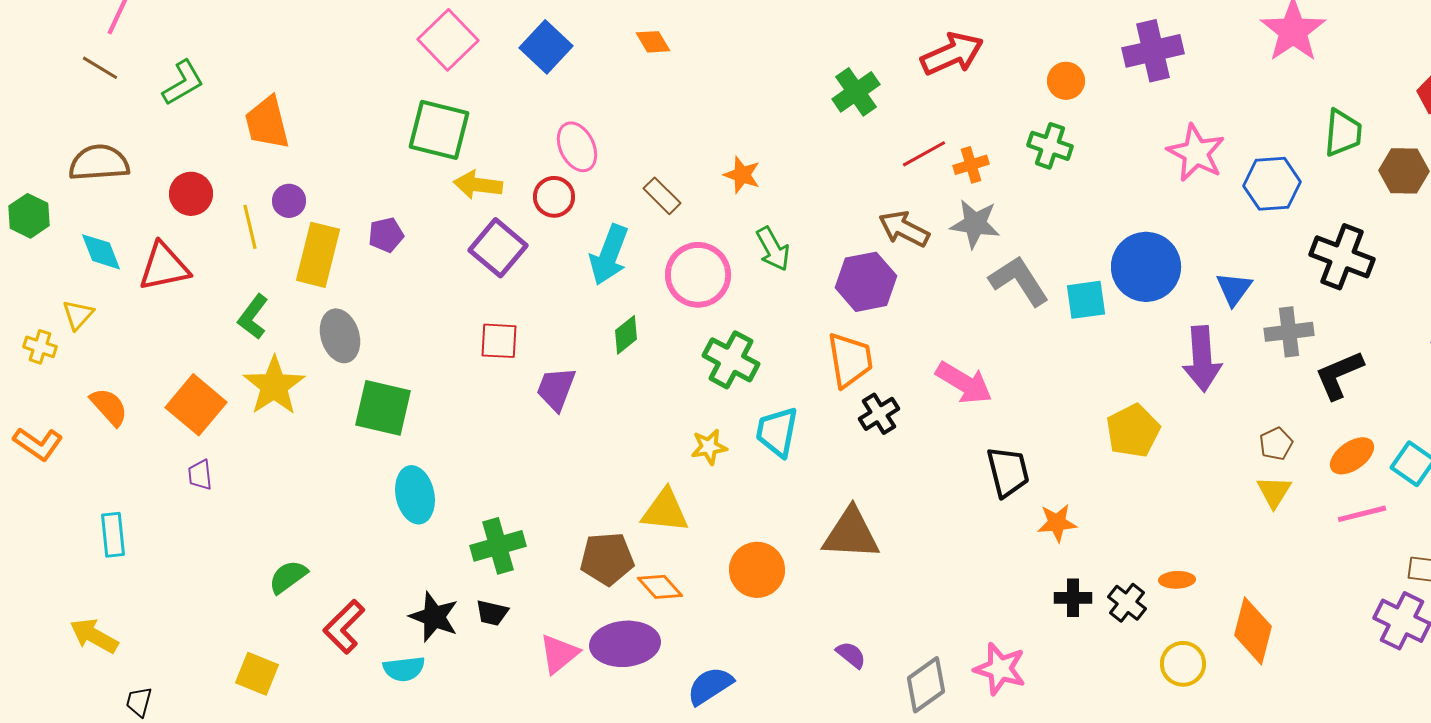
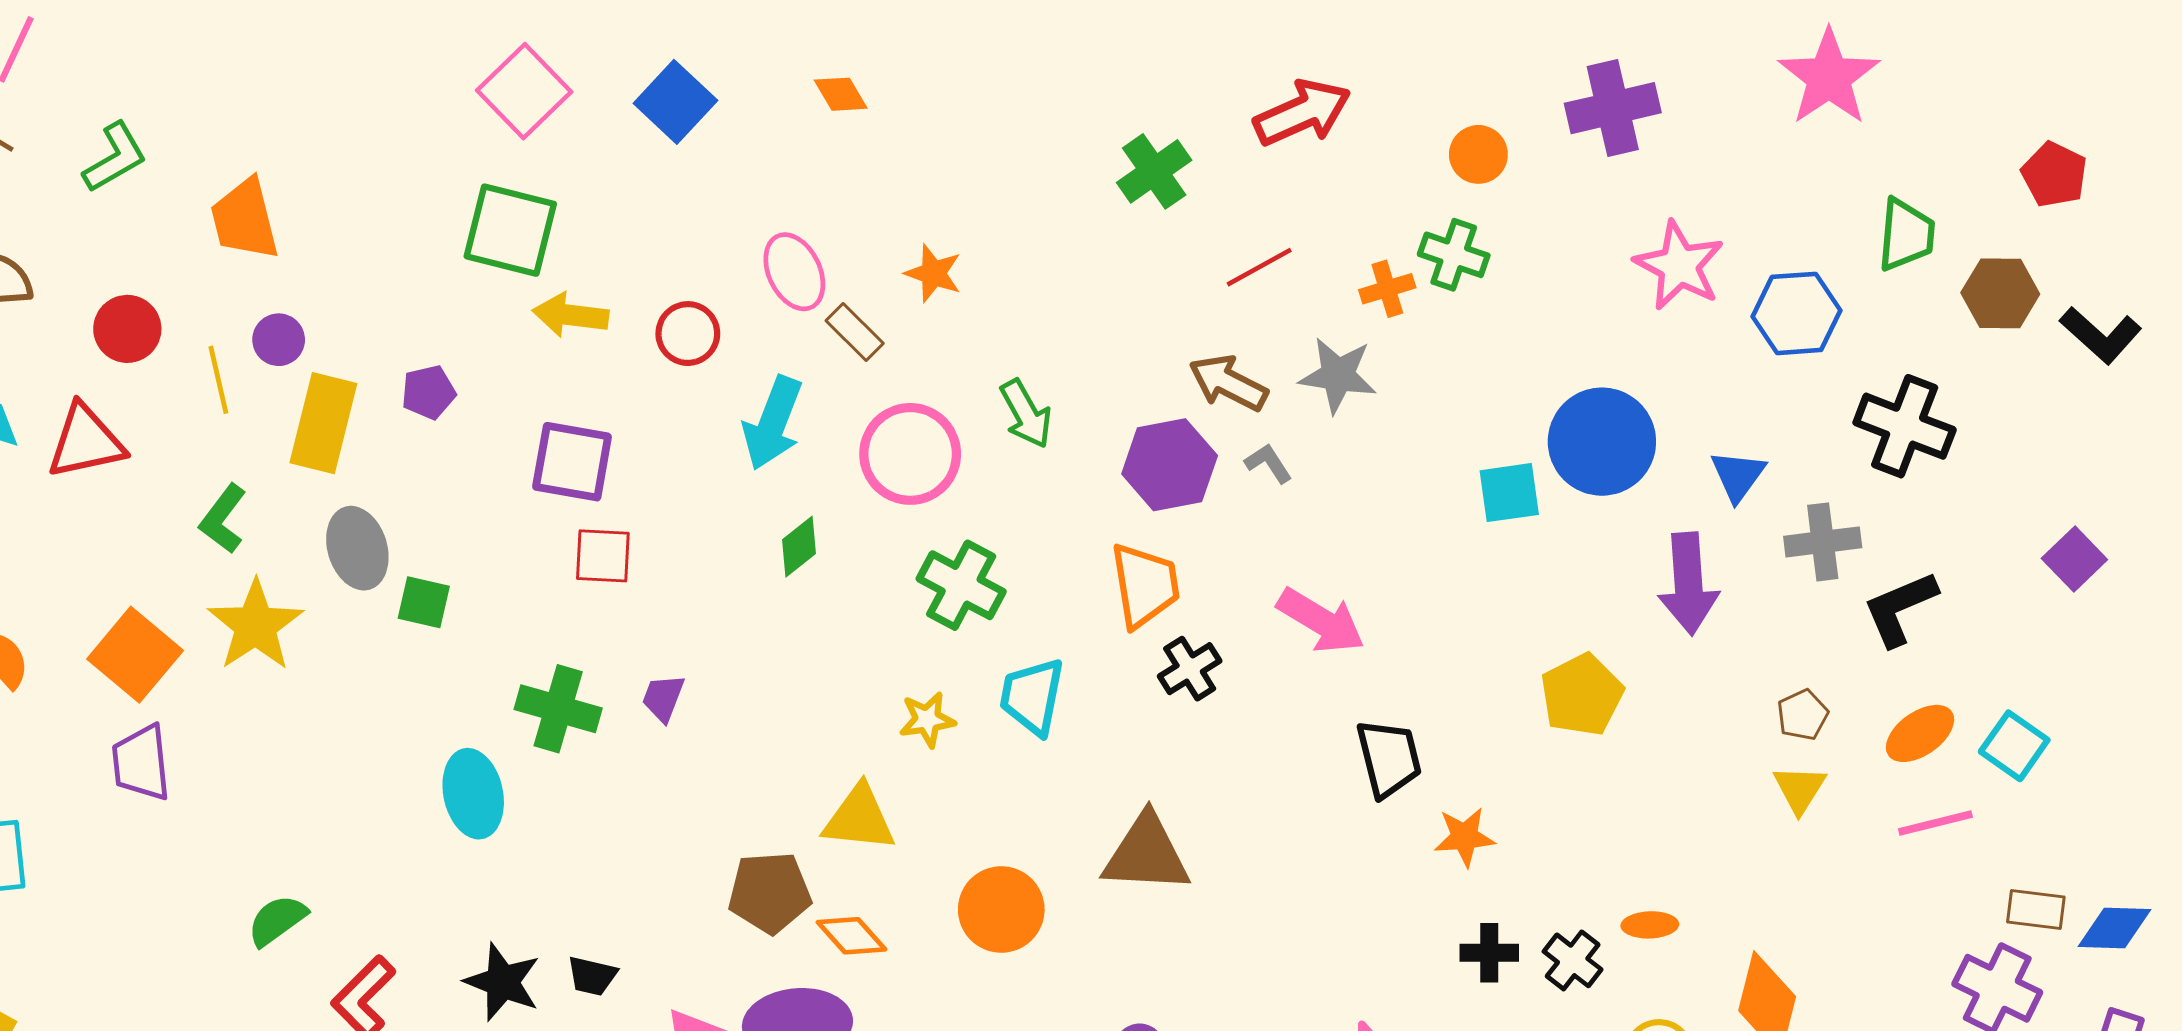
pink ellipse: (577, 147) -> (794, 272), moved
orange cross: (971, 165) -> (1387, 289), moved
orange star: (742, 175) -> (933, 273), moved
purple square: (498, 248) -> (572, 462), moved, turned -30
gray L-shape: (1019, 281) -> (1268, 463), moved, size x0.5
purple trapezoid: (556, 389) -> (663, 698), moved, size x0.7
green square: (383, 408) -> (424, 602), moved, size x0.6
purple trapezoid: (200, 475) -> (141, 763), size x1.6
green cross: (498, 546) -> (558, 709), moved, turned 32

